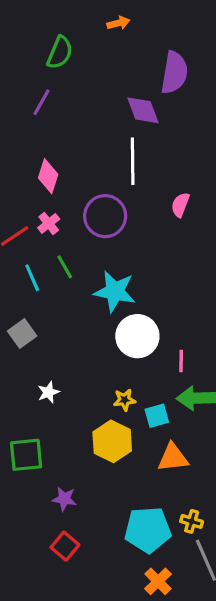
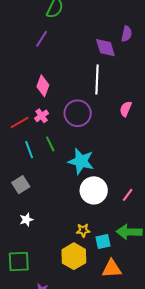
purple semicircle: (174, 73) -> (127, 34), moved, size x0.6
pink line: (181, 361) -> (128, 195), moved, turned 32
white star: (48, 392) -> (26, 220), moved

